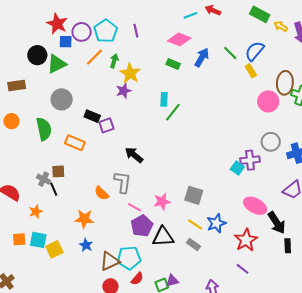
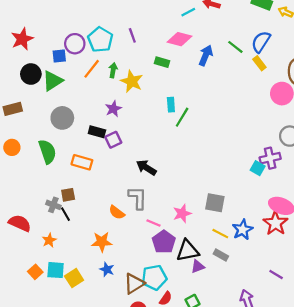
red star: (57, 24) -> (22, 39), moved, turned 30
green rectangle: (173, 64) -> (162, 62), moved
purple star: (124, 91) -> (113, 109), moved
orange square: (19, 239) -> (35, 272), turned -32
red star: (246, 240) -> (275, 223), moved
purple triangle: (172, 281) -> (198, 266), moved

